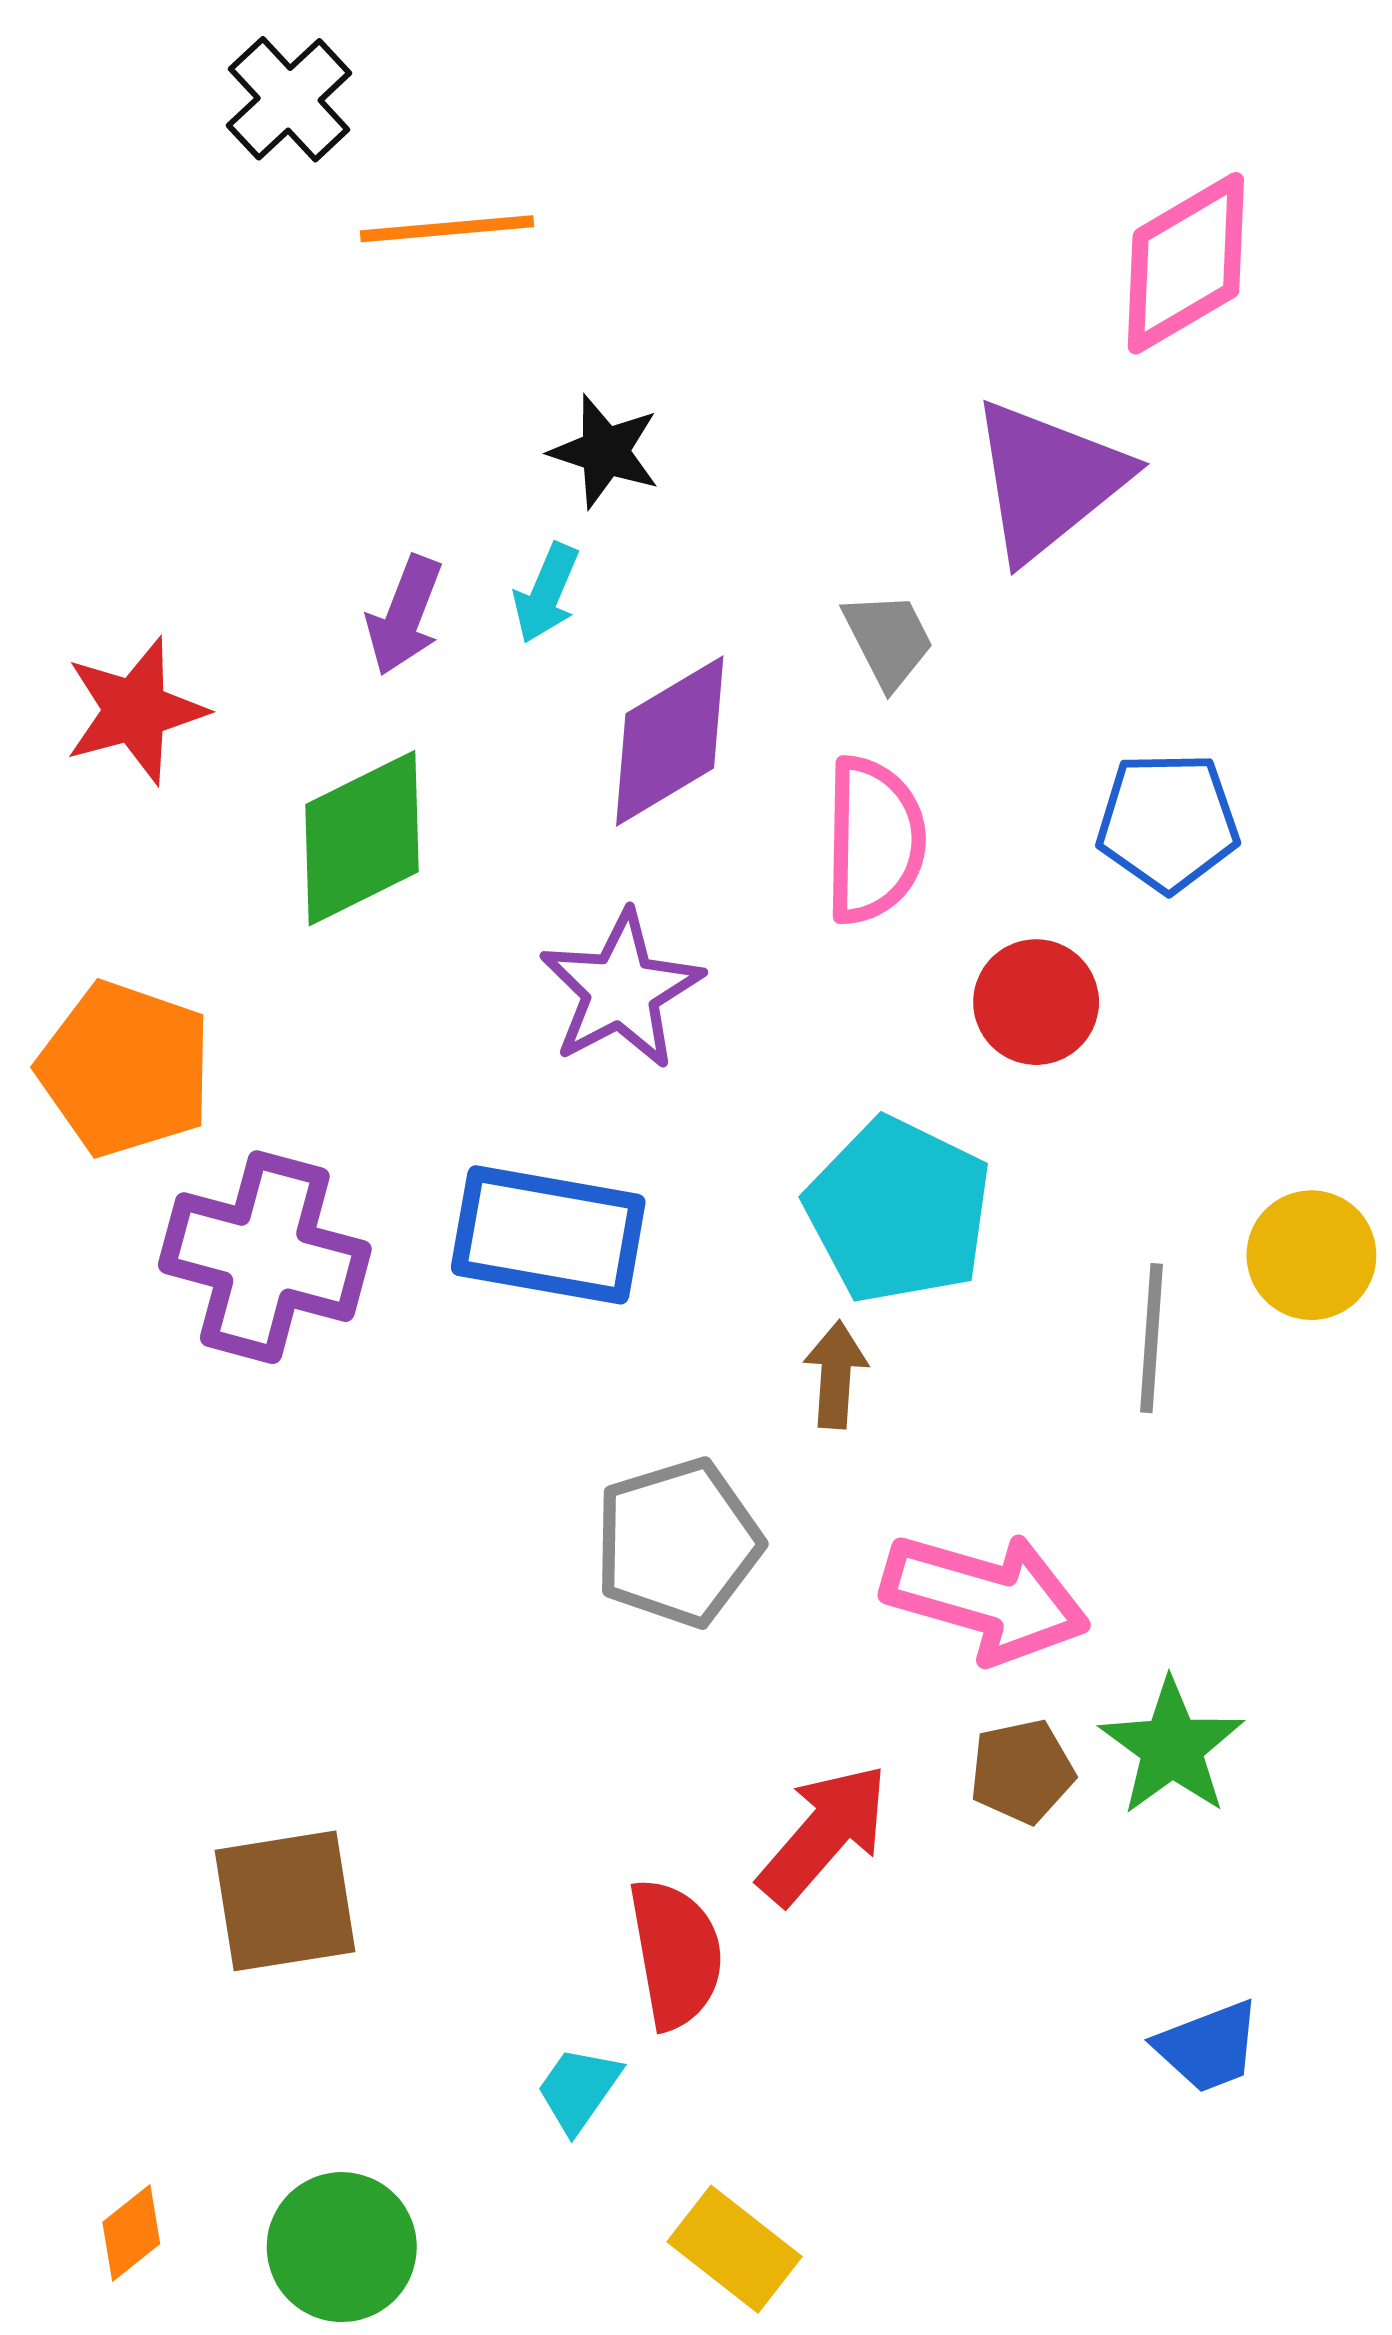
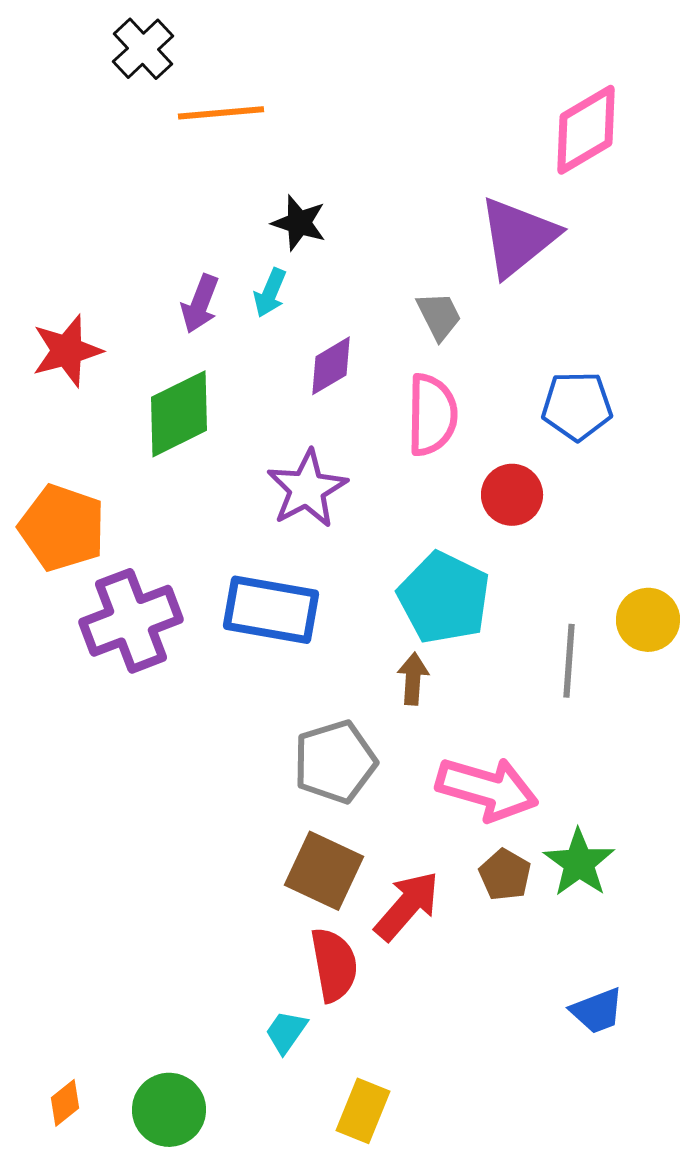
purple diamond: (670, 741) -> (331, 366), size x0.7
purple cross: (265, 1257) -> (131, 621), turned -36
brown pentagon: (1022, 1771) -> (505, 875), turned -30
brown square: (285, 1901) -> (324, 871), moved, turned 34
yellow rectangle: (734, 2249) -> (363, 1111), turned 74

